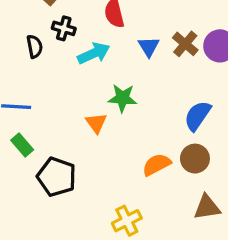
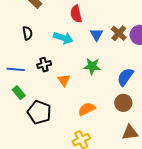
black cross: (64, 28) -> (44, 65), moved, turned -32
cyan arrow: (94, 53) -> (63, 38), turned 42
green star: (122, 98) -> (92, 66), moved
orange semicircle: (157, 165) -> (87, 109), moved

